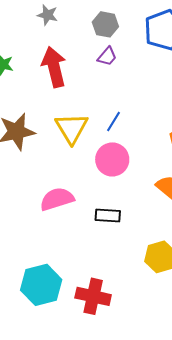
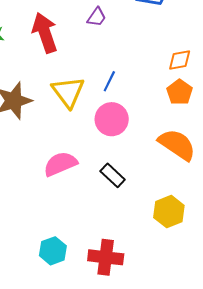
black rectangle: (108, 215) -> (113, 175), turned 45
cyan hexagon: (41, 285) -> (53, 251), size x0.7

